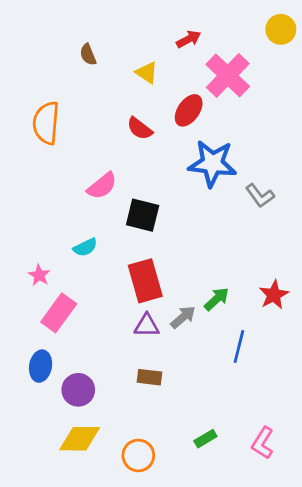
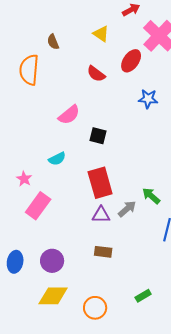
brown semicircle: (88, 54) -> (53, 42), moved
blue star: (212, 163) -> (148, 99), size x0.6
black square: (143, 215) -> (98, 136), size x0.7
green arrow: (217, 299) -> (151, 196), turned -96
blue ellipse: (41, 366) -> (15, 262), moved

